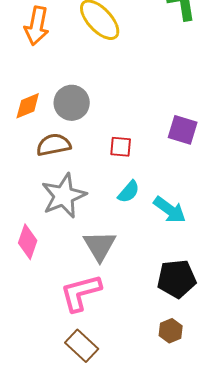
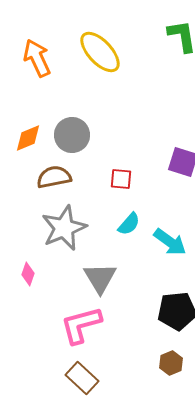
orange arrow: (37, 26) -> (37, 58), turned 144
pink diamond: (28, 242) -> (28, 274), size x0.7

